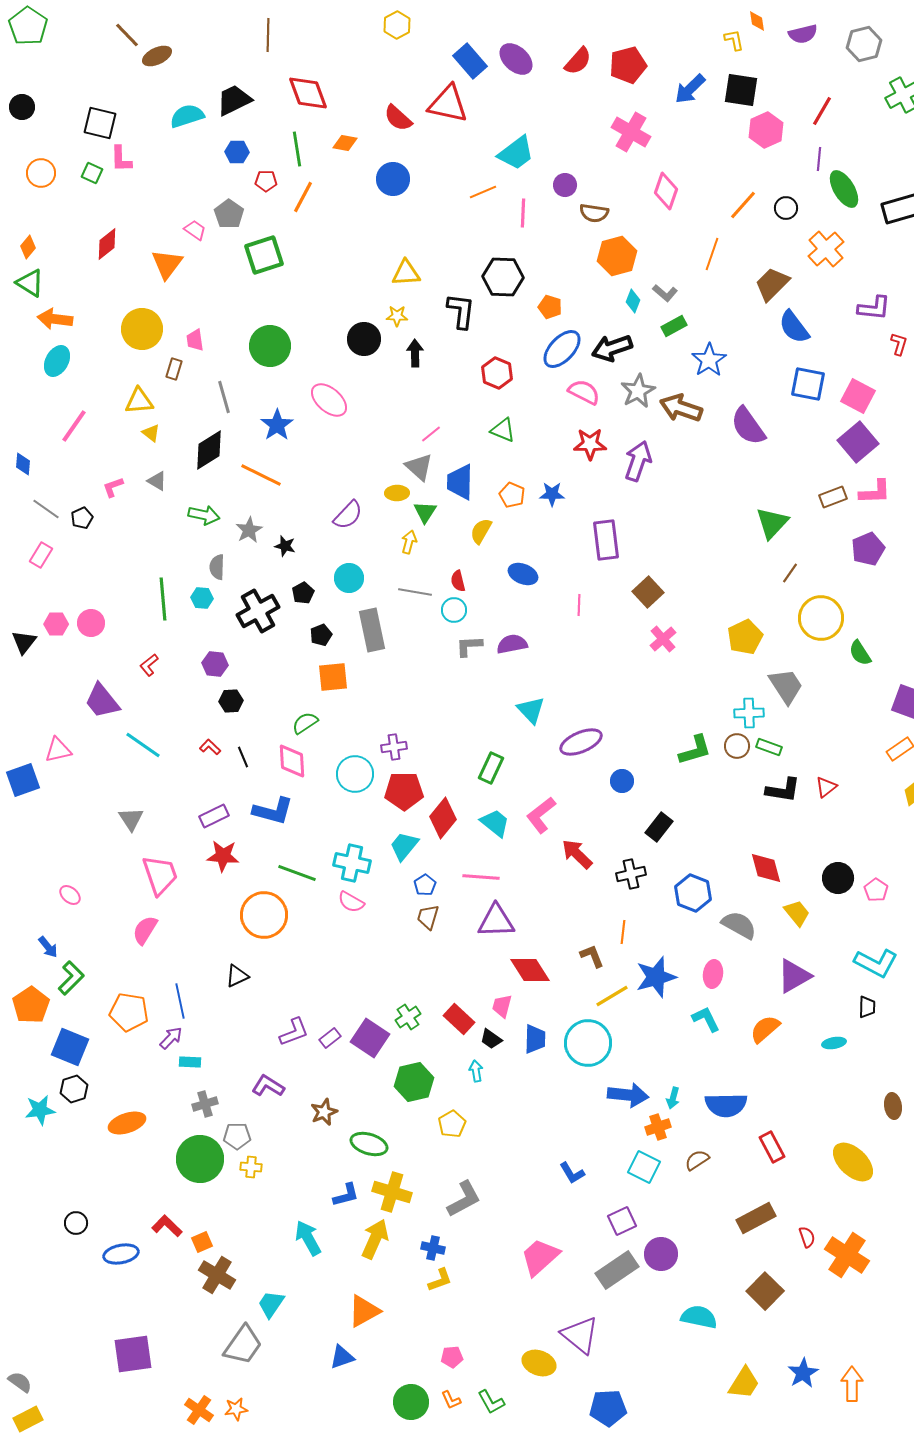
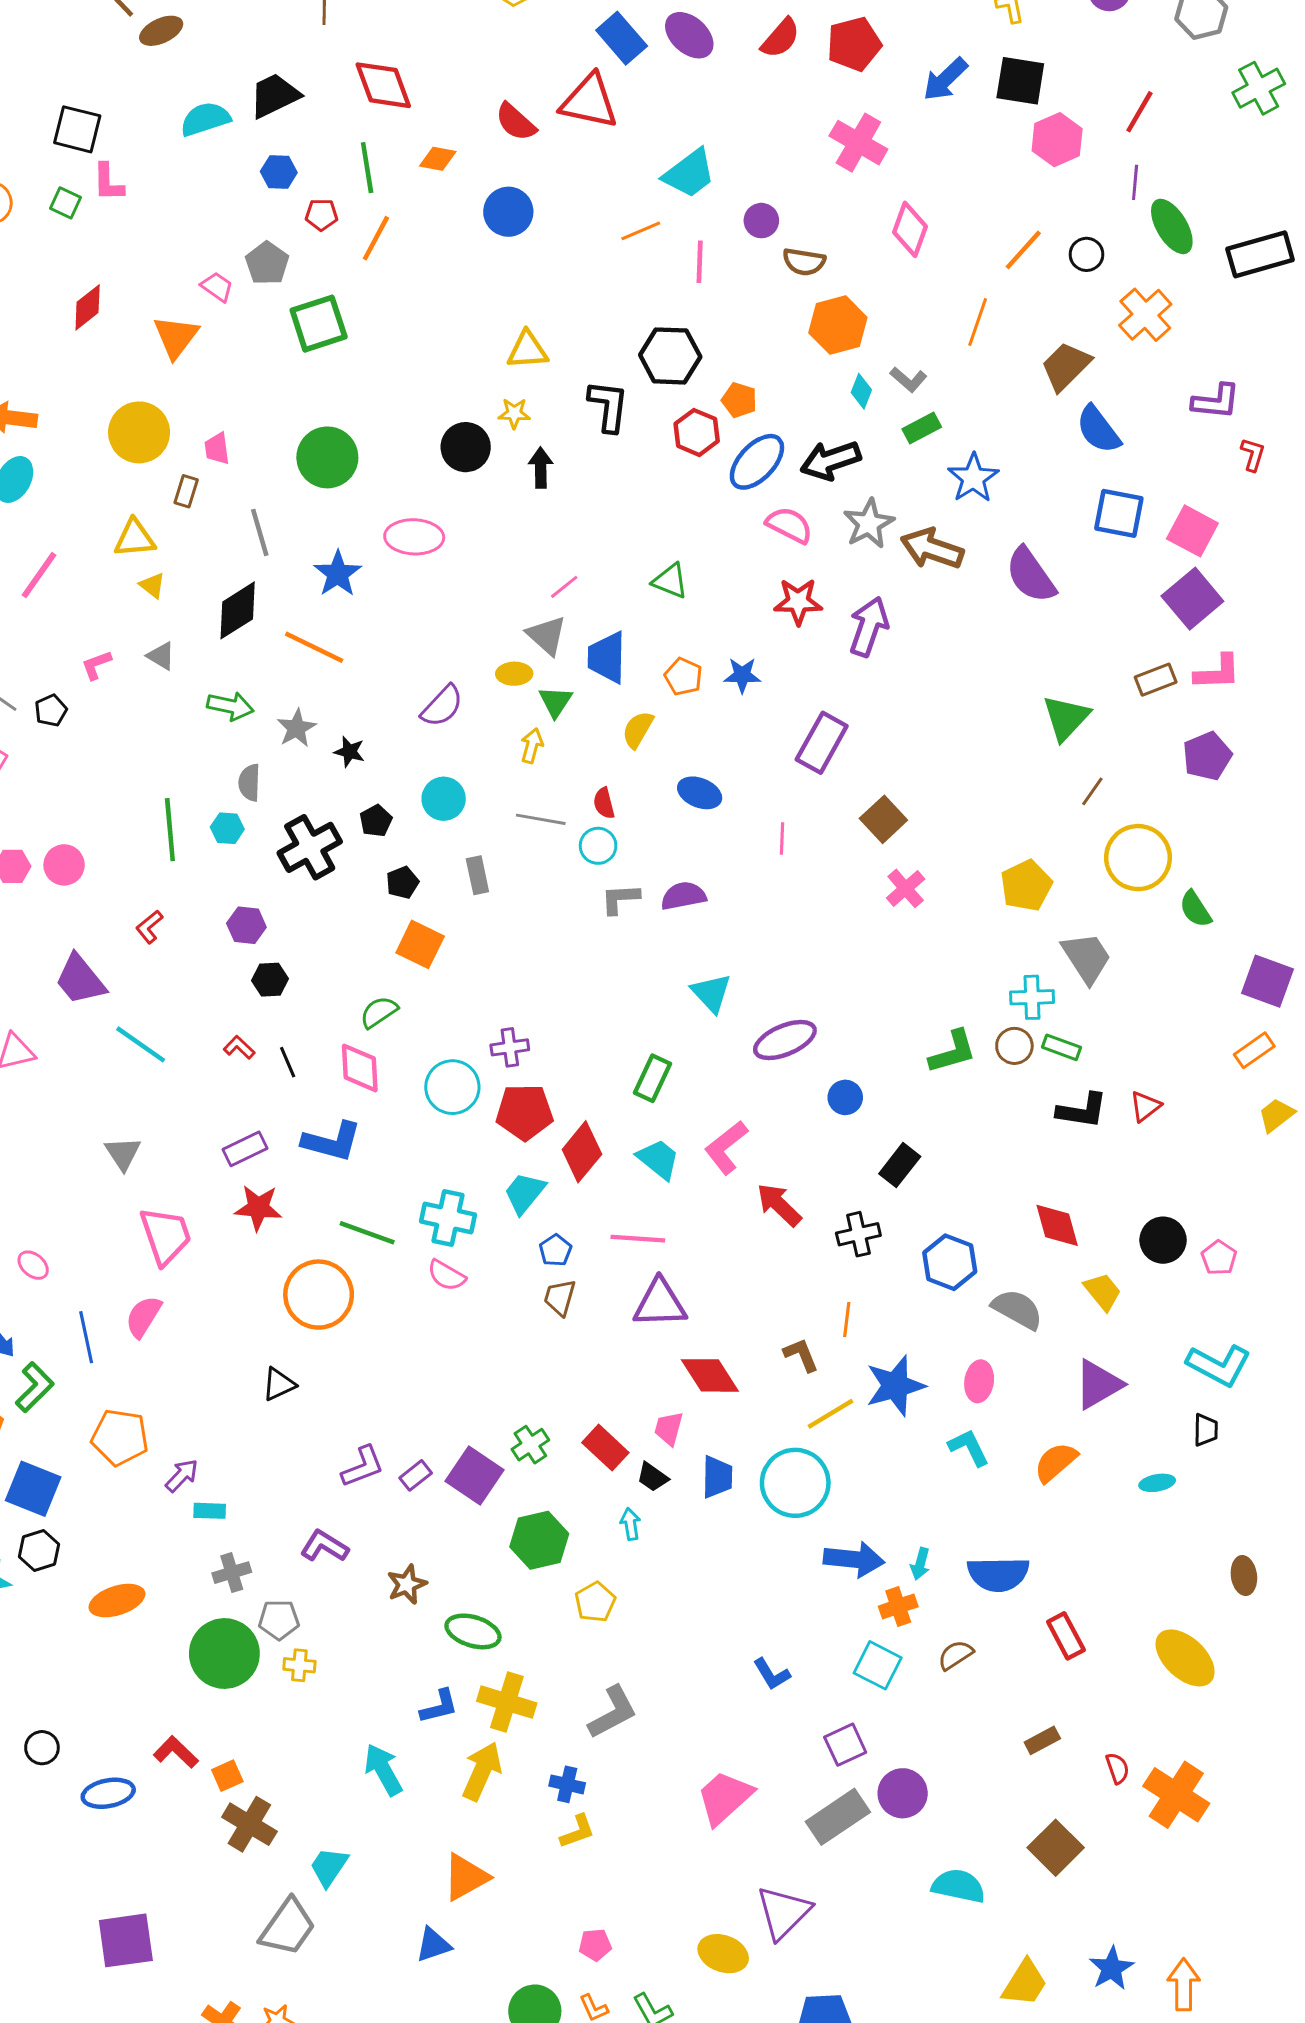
red hexagon: (497, 373) -> (697, 432), moved
pink ellipse: (329, 400) -> (414, 537), turned -39
purple rectangle: (606, 540) -> (822, 743), turned 36
gray rectangle: (372, 630) -> (477, 875), size x0.6
orange square: (333, 677) -> (420, 944), turned 32
blue line: (180, 1001) -> (86, 1337), moved
brown rectangle: (756, 1218) -> (1042, 1740), size x0.6
purple triangle: (580, 1335) -> (783, 1912), turned 36

